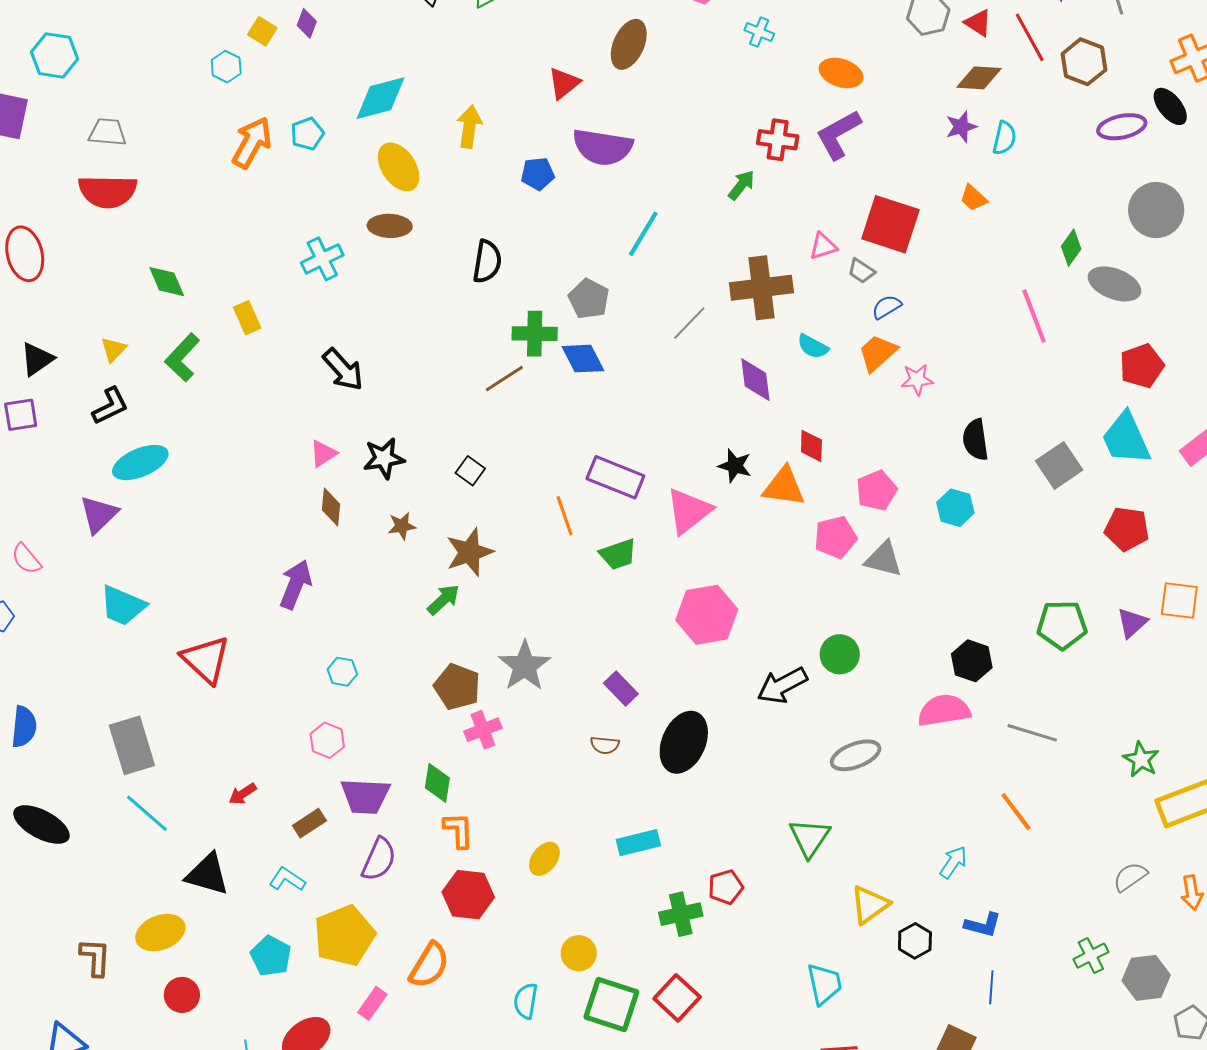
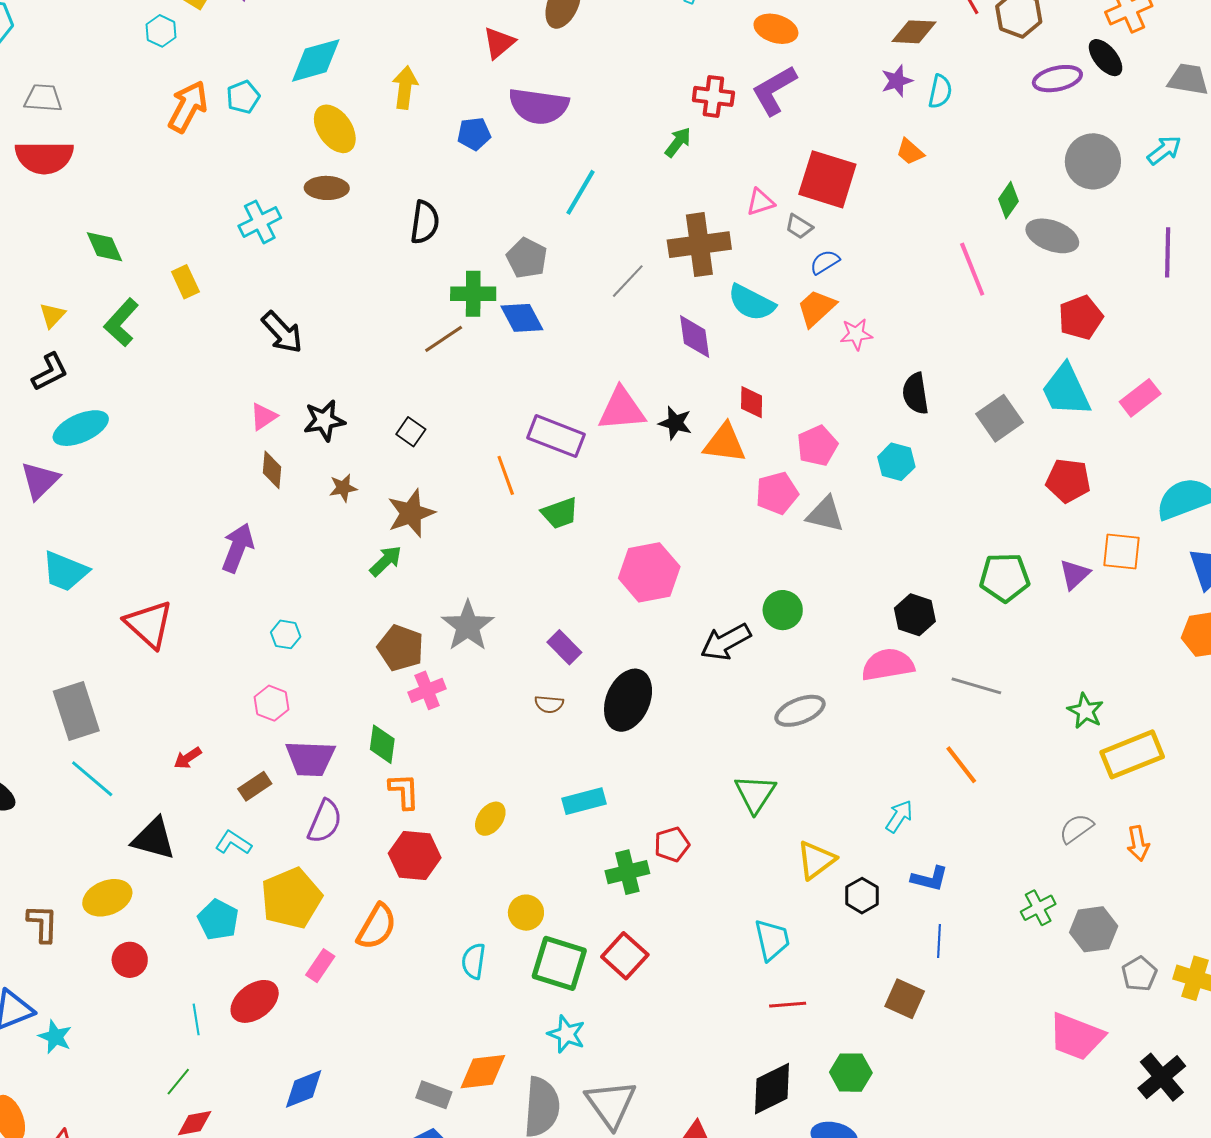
cyan semicircle: (813, 346) -> (751, 303), size x1.5
pink triangle: (689, 511) -> (622, 409), moved, turned 34

